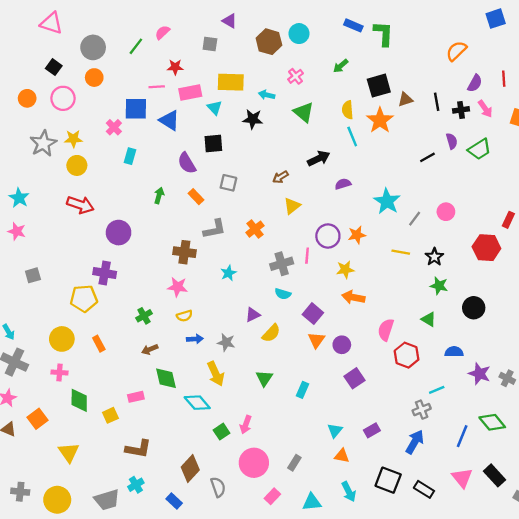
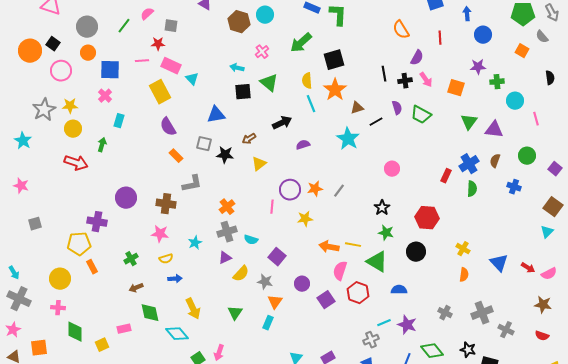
gray square: (210, 44) -> (171, 26), moved
orange semicircle: (456, 51) -> (401, 30), turned -78
green arrow: (341, 66) -> (301, 43), size x1.6
red line: (504, 79) -> (440, 38), moved
yellow rectangle: (231, 82) -> (160, 92), moved, turned 60
pink rectangle: (190, 93) -> (171, 66), turned 36
orange circle: (27, 98) -> (30, 51), moved, size x1.5
brown triangle: (405, 99) -> (357, 108), moved
blue square: (136, 109) -> (110, 70), moved
black star: (253, 119) -> (225, 155), moved
blue triangle: (169, 120) -> (216, 115), moved, turned -42
black square: (213, 143) -> (243, 92), moved
green trapezoid: (479, 149) -> (421, 115), turned 60
green arrow: (159, 196) -> (102, 145), moved
cyan star: (19, 198) -> (23, 141), moved
cyan star: (387, 201) -> (348, 139), moved
gray line: (415, 219) -> (339, 191), moved
orange cross: (255, 229) -> (227, 207), moved
purple circle: (119, 233) -> (126, 198), moved
red hexagon: (486, 248) -> (427, 218), moved
yellow line: (401, 252) -> (353, 245), moved
gray cross: (282, 264) -> (227, 232), moved
cyan star: (228, 273) -> (195, 243), moved
orange arrow: (353, 297) -> (329, 247), moved
green triangle: (429, 319) -> (377, 262), size x1.6
orange triangle: (316, 340) -> (275, 302), moved
gray star: (226, 342) -> (265, 282), moved
orange rectangle: (99, 344) -> (92, 267), moved
purple star: (479, 374) -> (407, 325), moved
purple square: (355, 378) -> (326, 300), moved
orange square: (38, 419) -> (39, 348), turned 30

